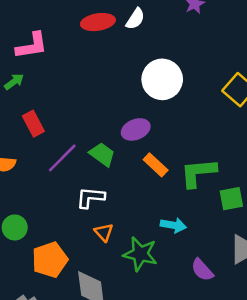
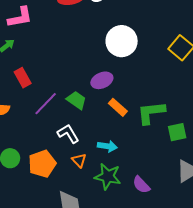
white L-shape: (90, 197) -> (68, 134), turned 55
cyan arrow: (173, 225) -> (107, 146), moved
orange pentagon: (50, 260) -> (42, 164), moved
purple semicircle: (202, 270) -> (141, 185), moved

